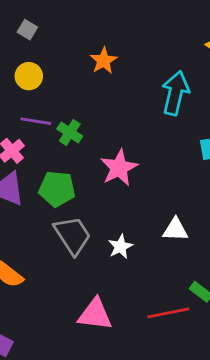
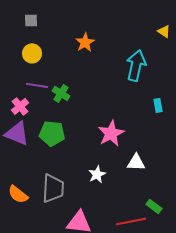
gray square: (27, 30) -> (31, 20), turned -32
pink star: (119, 168) -> (111, 133), moved
gray trapezoid: (72, 235) -> (53, 188), moved, turned 36

